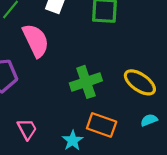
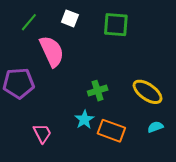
green cross: (86, 82) -> (98, 91), size x0.7
cyan star: (73, 140) -> (84, 120), moved

